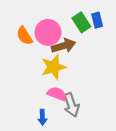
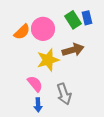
orange semicircle: (24, 36) -> (22, 32), turned -102
brown arrow: (64, 46) -> (73, 50), moved
pink semicircle: (57, 94) -> (35, 84), moved, turned 30

